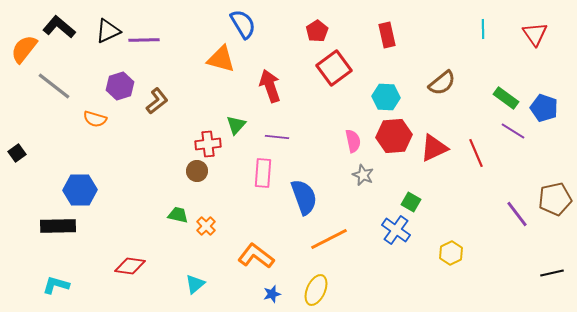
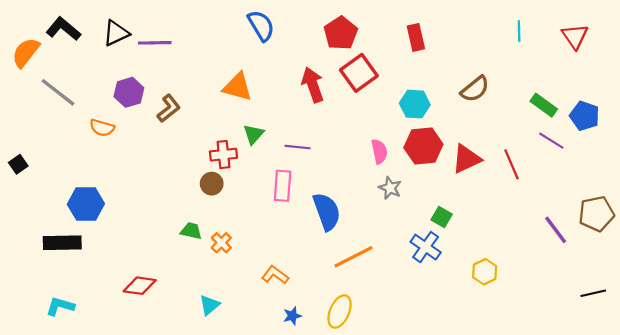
red pentagon: (317, 31) -> (341, 33), size x1.4
orange triangle: (221, 59) -> (237, 87), moved
red arrow: (270, 86) -> (313, 85), moved
orange L-shape: (256, 256) -> (275, 275), size x0.7

